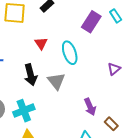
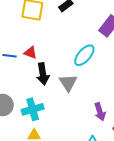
red triangle: (41, 43) -> (30, 53), moved, turned -40
cyan ellipse: (70, 53) -> (84, 55), turned 55

